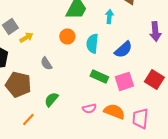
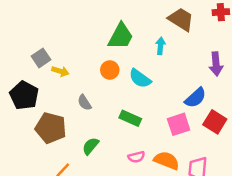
yellow arrow: (26, 37) -> (60, 71), turned 48
cyan semicircle: (92, 43) -> (140, 78), turned -60
blue semicircle: (123, 49) -> (195, 98), moved
green rectangle: (99, 76) -> (130, 118), moved

